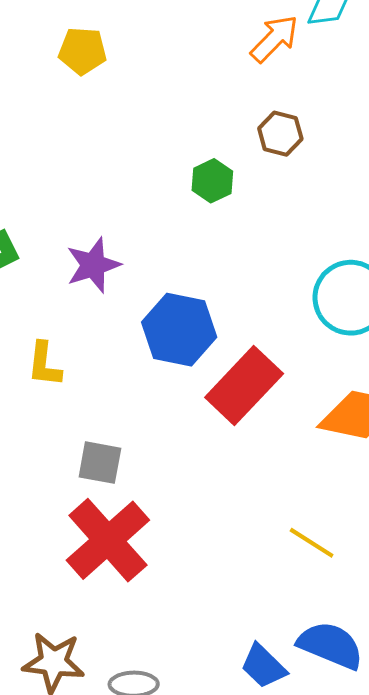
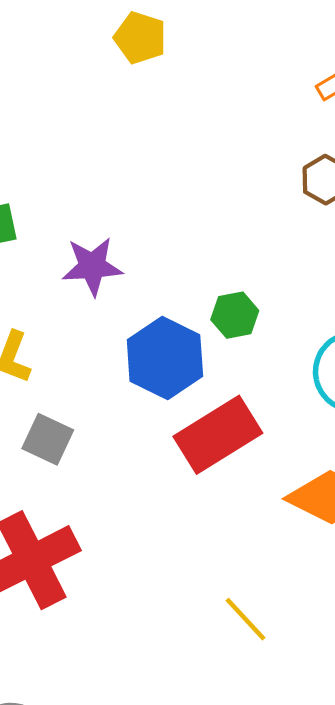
green hexagon: (212, 181) -> (235, 315), moved
gray square: (100, 463) -> (48, 439), moved

